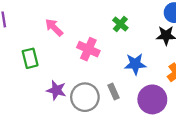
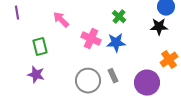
blue star: (135, 64) -> (116, 43), moved
purple star: (56, 90) -> (36, 75), moved

